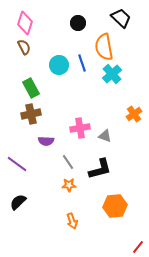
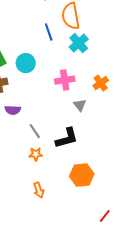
cyan circle: (59, 65) -> (26, 63), moved
pink cross: (80, 128) -> (65, 80), moved
gray triangle: (105, 136) -> (80, 105), moved, turned 32

